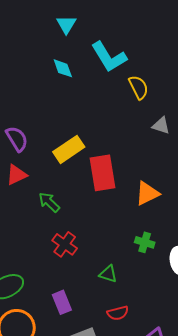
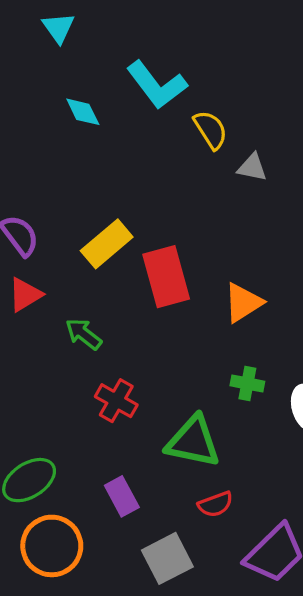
cyan triangle: (66, 24) -> (58, 28), moved
gray triangle: (161, 126) -> (252, 167), moved
green triangle: (108, 274) -> (193, 442), size x1.8

